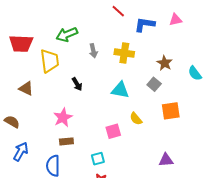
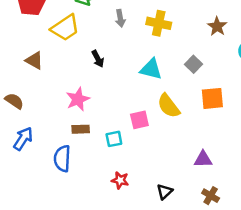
yellow trapezoid: (49, 61) -> (65, 28), turned 60
brown star: (165, 63) -> (217, 26), moved
yellow semicircle: (136, 119) -> (169, 106), size x1.5
cyan square: (98, 159) -> (114, 139), moved

